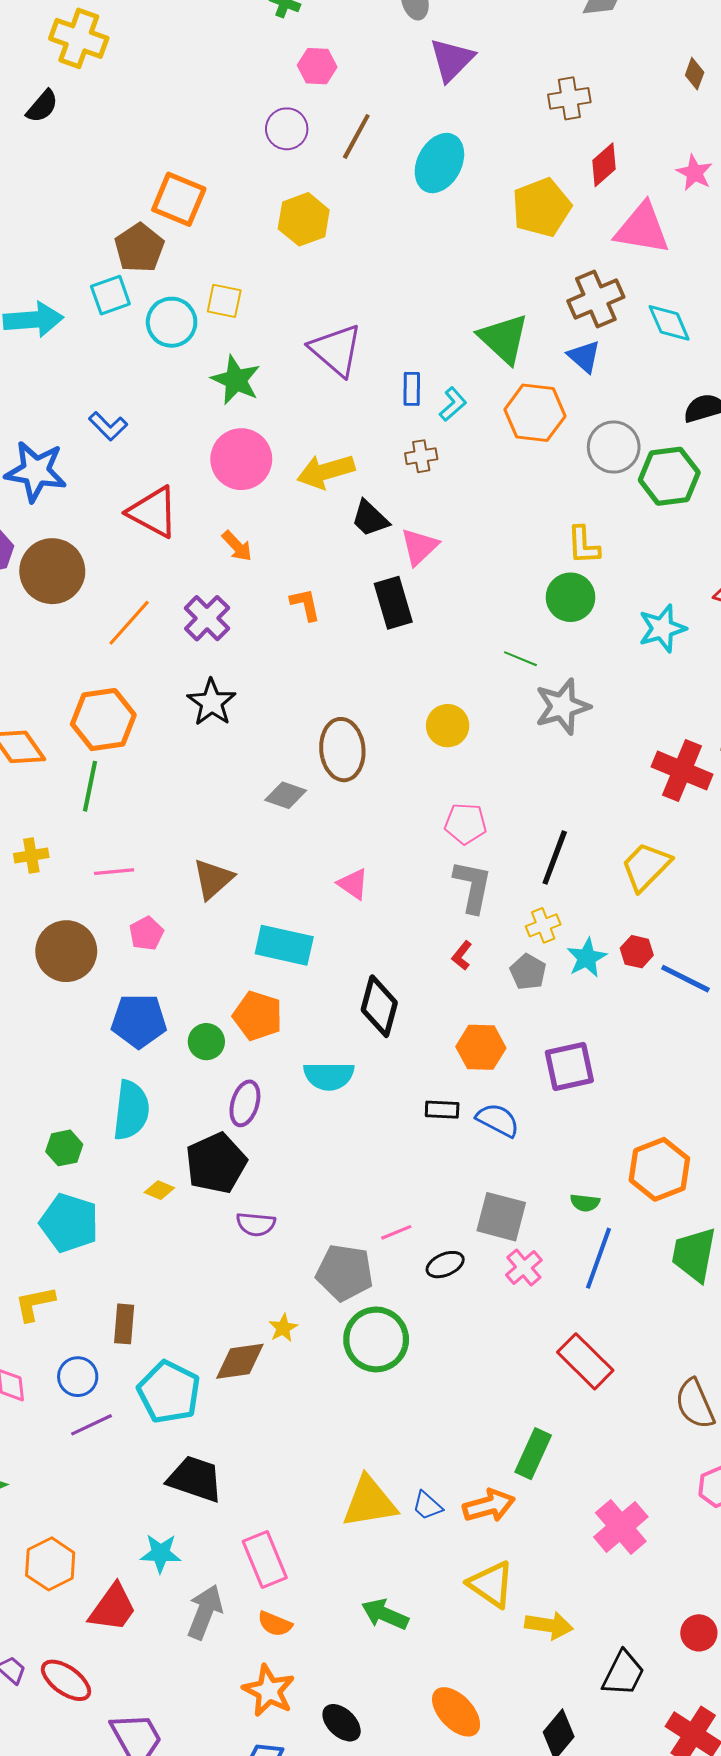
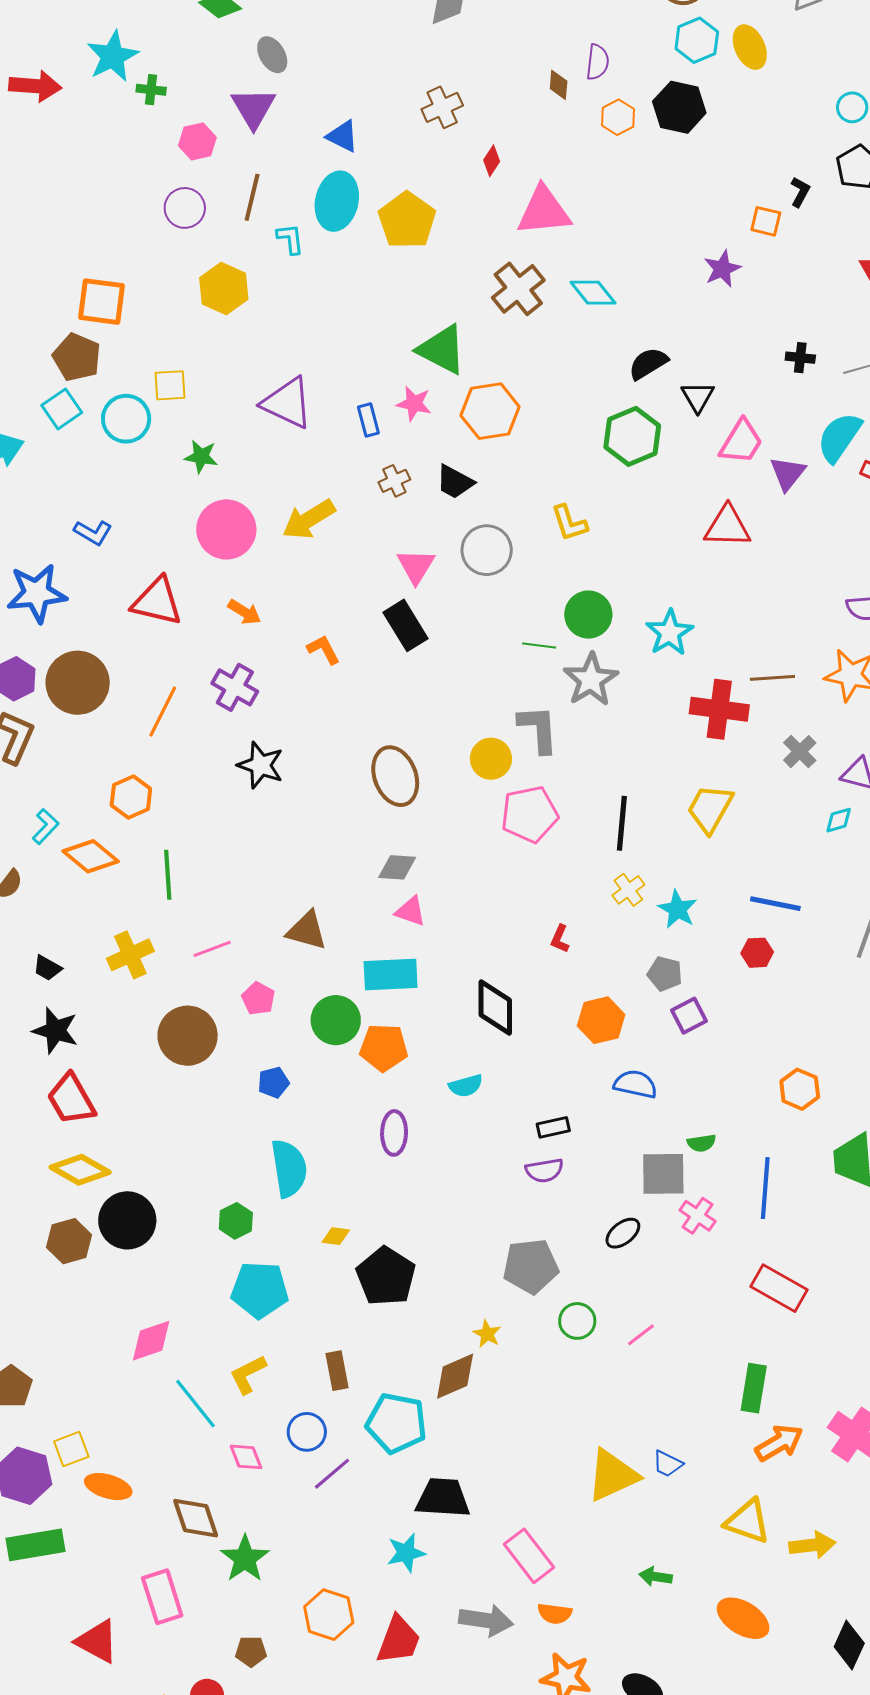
purple triangle: (452, 60) -> (253, 108), moved
brown diamond: (695, 74) -> (559, 85), moved
red diamond: (604, 165) -> (492, 161), size x0.7
pink star: (694, 173) -> (414, 404), moved
yellow pentagon: (542, 207) -> (407, 220), moved
blue triangle: (584, 356) -> (343, 136), moved
green star: (236, 380) -> (201, 457), size x0.7
cyan L-shape: (453, 404) -> (290, 239), moved, turned -40
gray circle: (614, 447) -> (487, 550), moved
black trapezoid: (370, 518) -> (455, 482), moved
green circle: (570, 597) -> (588, 615), moved
cyan star: (662, 628) -> (670, 633), moved
orange hexagon: (103, 720) -> (131, 797), moved, size x0.7
yellow circle: (448, 726) -> (491, 759), moved
gray diamond: (286, 795) -> (397, 867), moved
pink pentagon: (465, 824) -> (530, 814), size x1.4
yellow cross: (31, 856) -> (130, 955), size x1.4
brown triangle: (213, 879) -> (307, 931), turned -48
pink triangle: (353, 884) -> (410, 911), moved
gray L-shape: (473, 886) -> (538, 729), moved
red hexagon: (637, 952) -> (757, 953), moved
gray pentagon: (528, 972) -> (665, 974), moved
blue pentagon: (139, 1021) -> (274, 1082), size x0.6
green circle: (206, 1042) -> (336, 1020), moved, size x1.4
purple square: (569, 1066) -> (689, 1016), size x0.7
cyan semicircle: (329, 1076) -> (466, 1086), size x0.7
black rectangle: (442, 1110) -> (553, 1127), moved
black pentagon: (216, 1163) -> (386, 1276), moved
orange hexagon: (659, 1169) -> (800, 1089), size x0.7
green semicircle: (585, 1203) -> (701, 1143), moved
purple semicircle: (256, 1224) -> (544, 1170), moved
pink line: (396, 1232) -> (641, 1335), moved
green circle: (376, 1339) -> (577, 1321), size x0.6
orange arrow: (489, 1506) -> (779, 1443), moved
cyan star: (160, 1553) -> (406, 1553), moved
gray arrow: (205, 1612) -> (486, 1620), turned 92
green arrow: (385, 1614) -> (656, 1577), size x0.7
orange ellipse: (456, 1712) -> (743, 1618), moved

